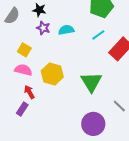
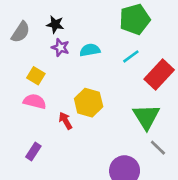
yellow hexagon: (52, 74) -> (89, 103), moved
green triangle: (91, 82) -> (146, 117), moved
red arrow: (29, 92) -> (65, 121), moved

